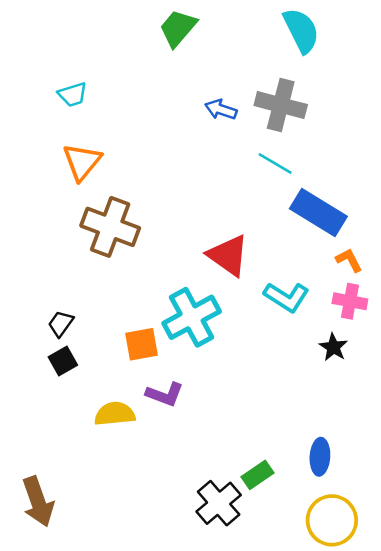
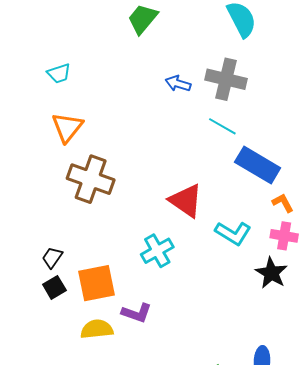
cyan cross: (192, 317) -> (157, 251), size x0.7
orange square: (142, 344) -> (96, 283), moved, size x1.4
black star: (333, 347) -> (271, 273), size x1.4

